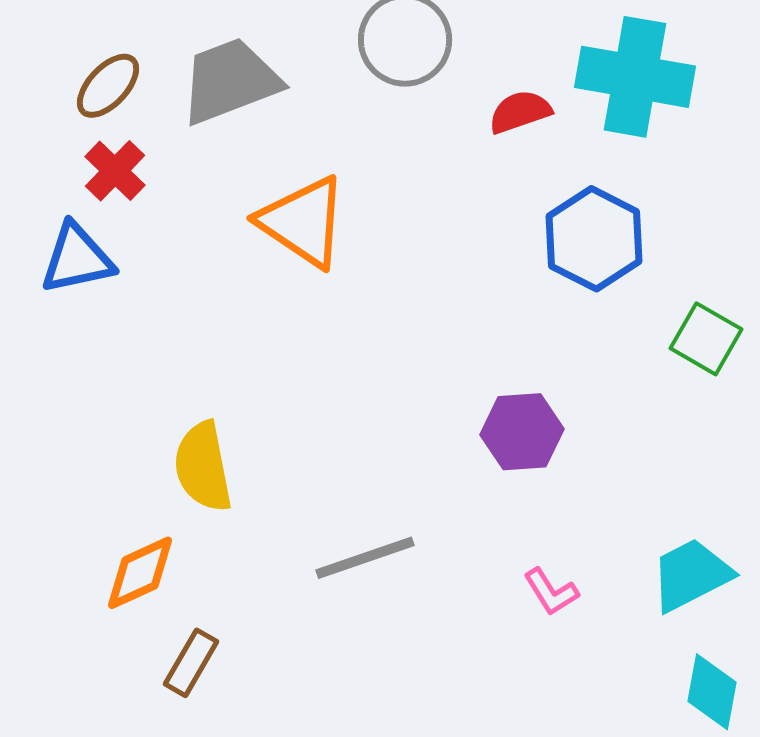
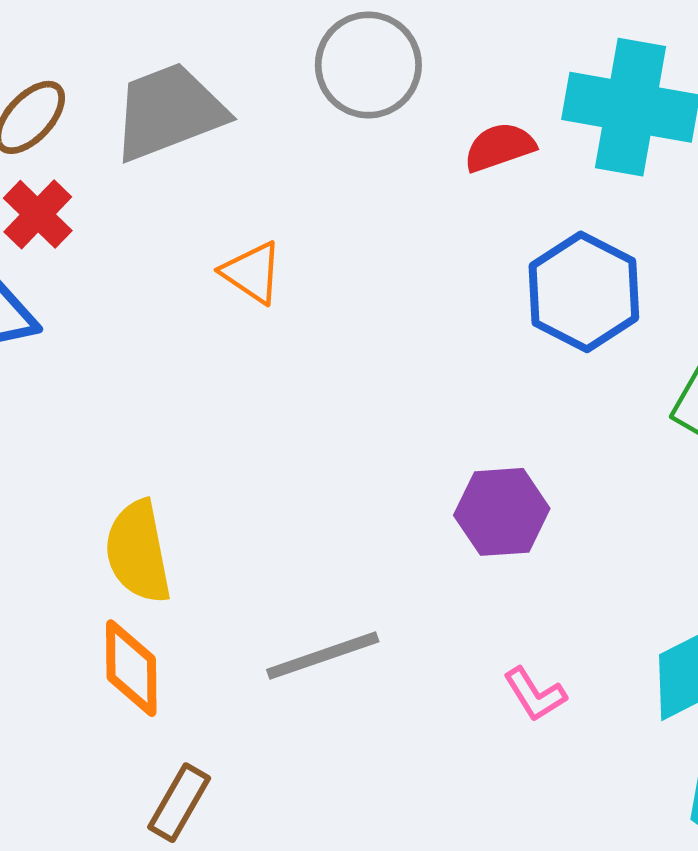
orange triangle: (303, 222) -> (252, 272), size x0.6
orange diamond: (140, 573) -> (131, 668), moved, turned -66
brown rectangle: (191, 663) -> (179, 803), moved

